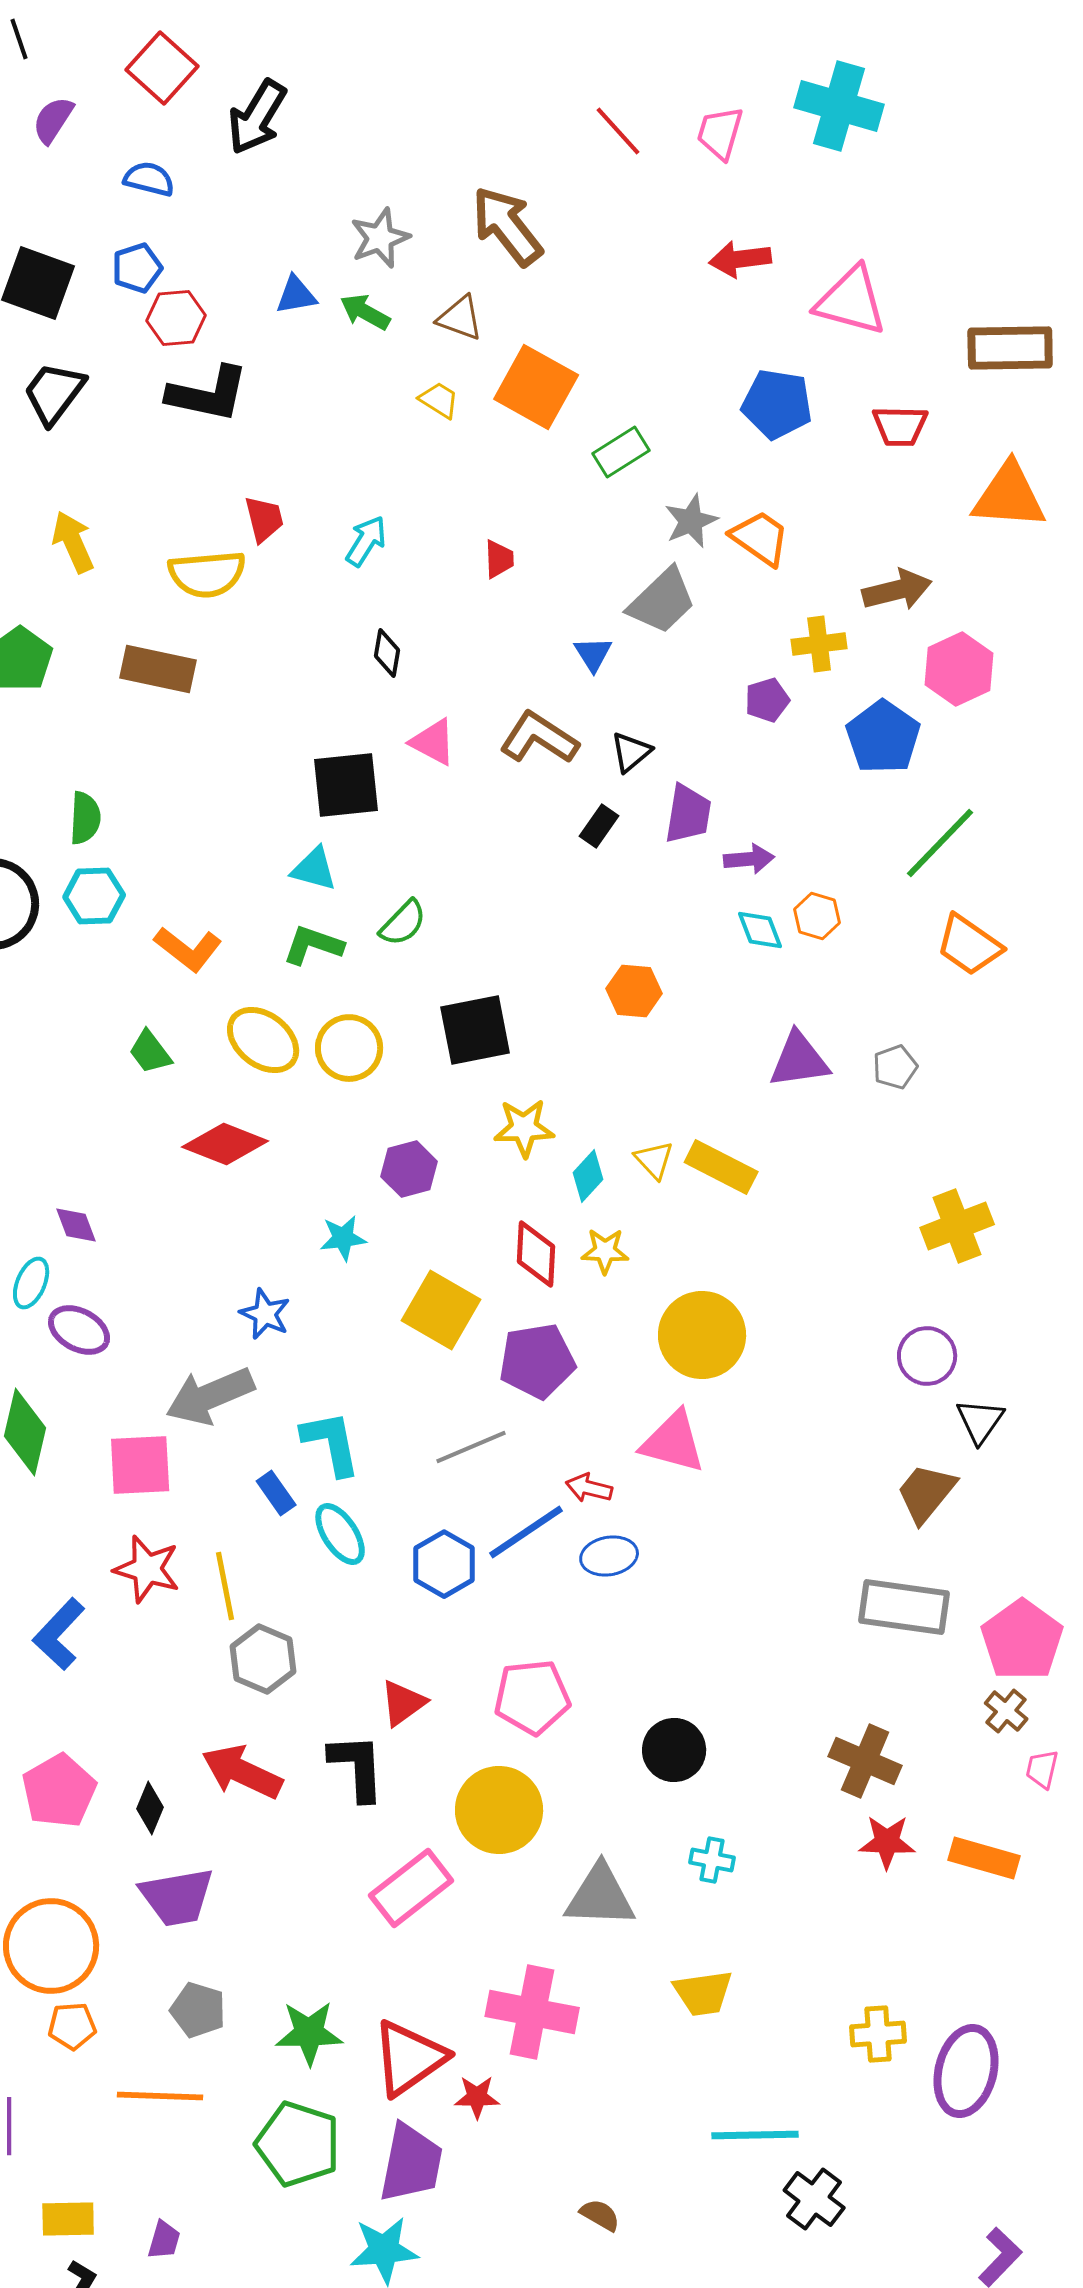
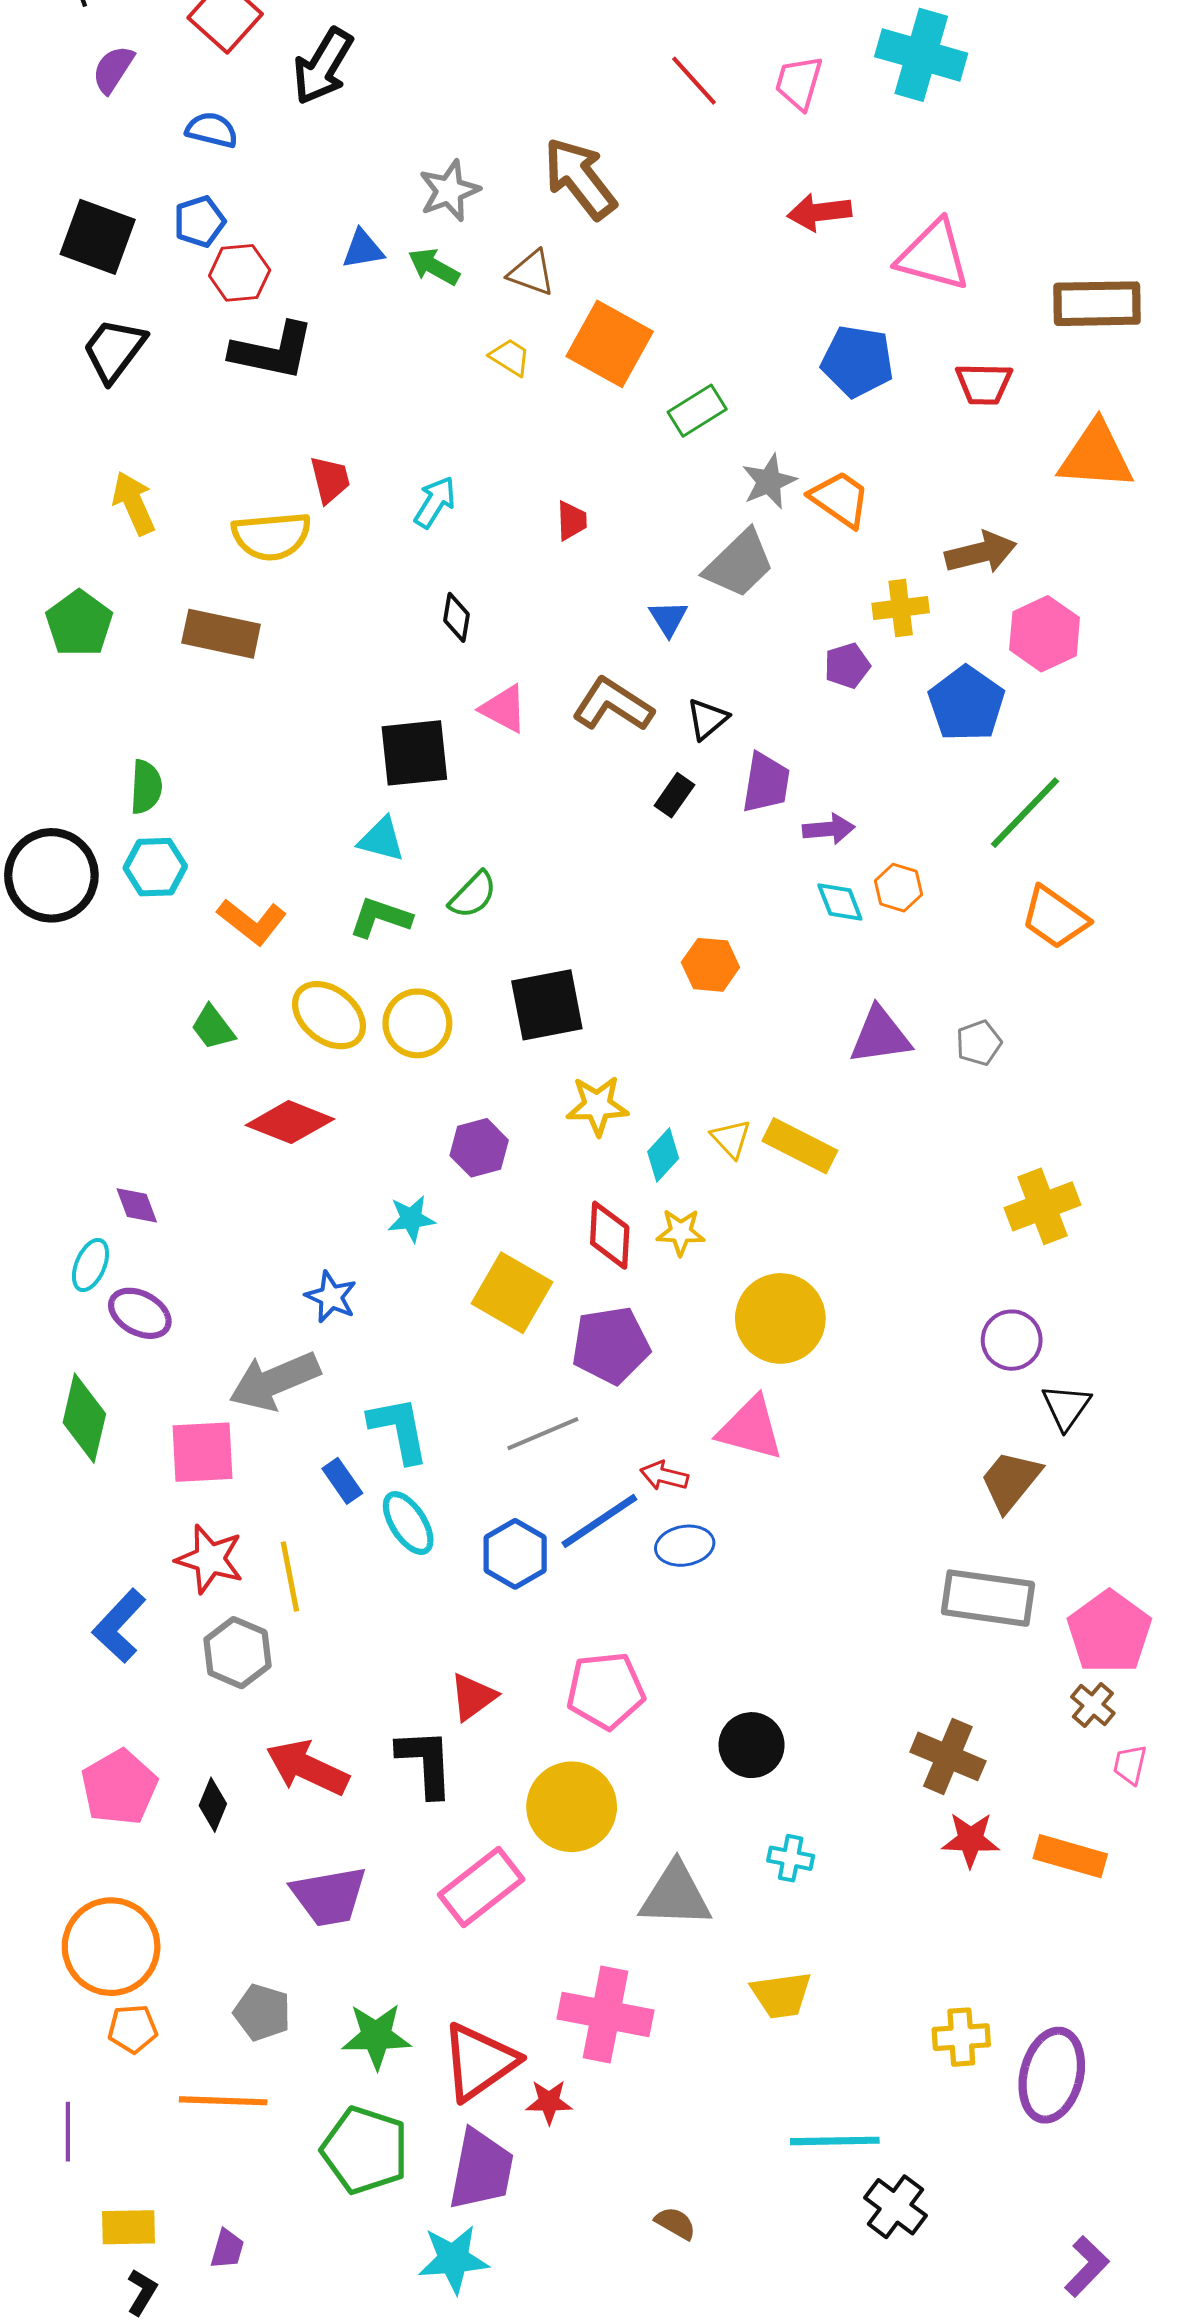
gray hexagon: (263, 1659) -> (237, 1653), moved
purple trapezoid: (177, 1897) -> (329, 1896), moved

